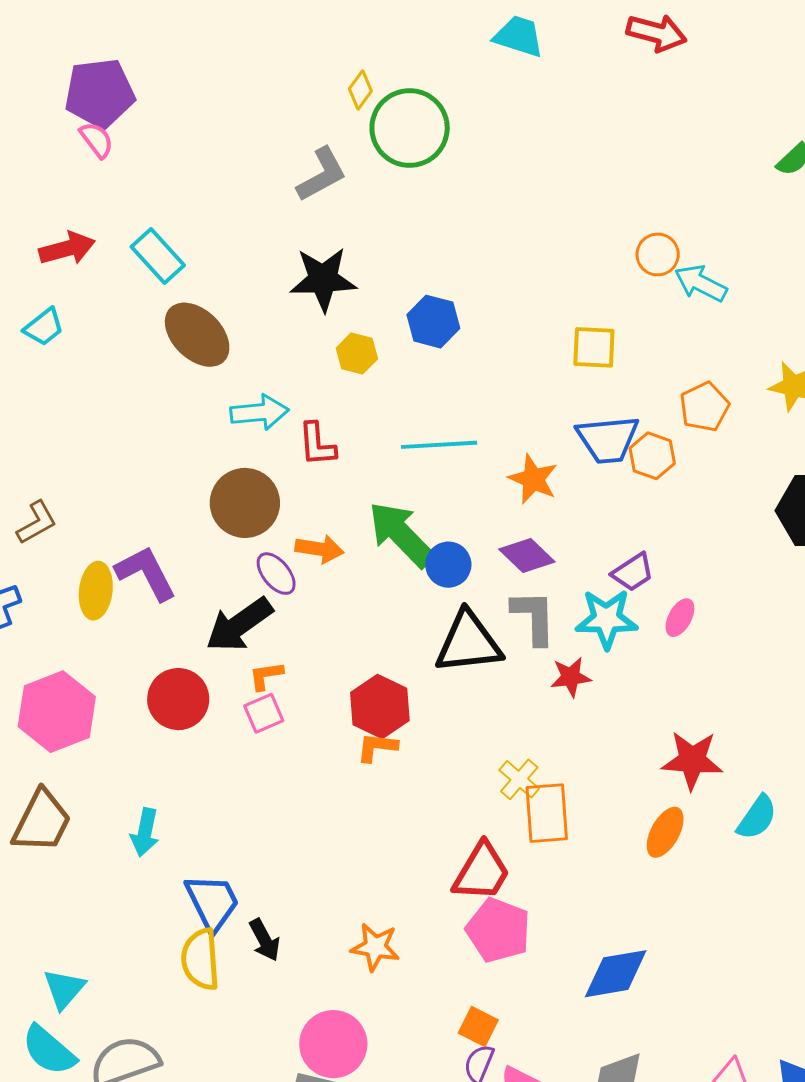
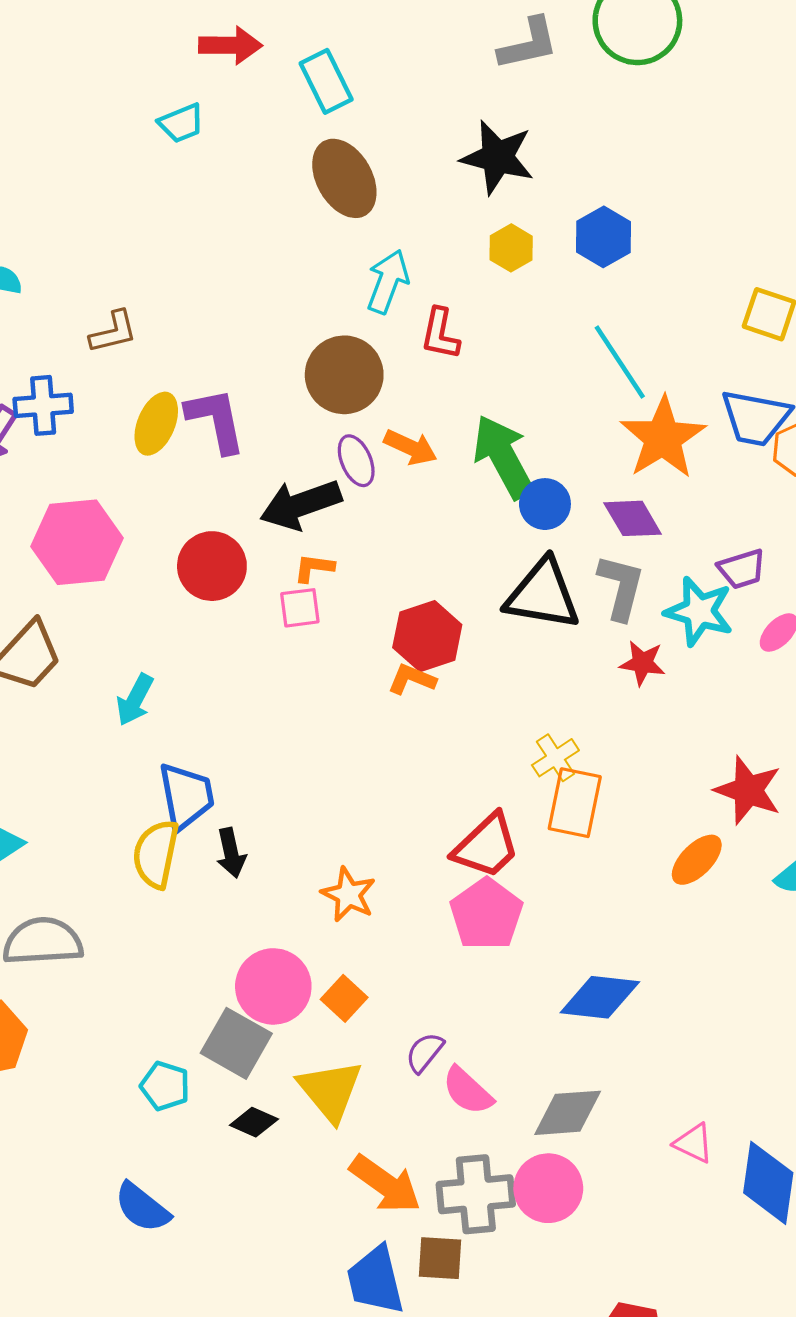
cyan arrow: (259, 412) -> (388, 282), turned -80
cyan line: (439, 445) -> (620, 362), moved, turned 44
orange star: (533, 479) -> (663, 438), size x1.5
orange square: (478, 1027) -> (344, 998), moved

